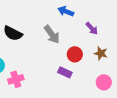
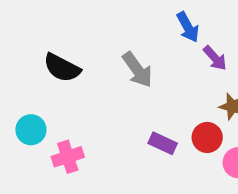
blue arrow: (66, 11) -> (188, 27), moved, turned -140
red circle: (75, 54) -> (207, 137), moved

